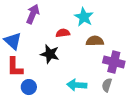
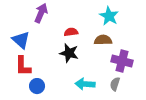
cyan star: (84, 17) -> (109, 16), moved
black star: (50, 54) -> (69, 53), moved

